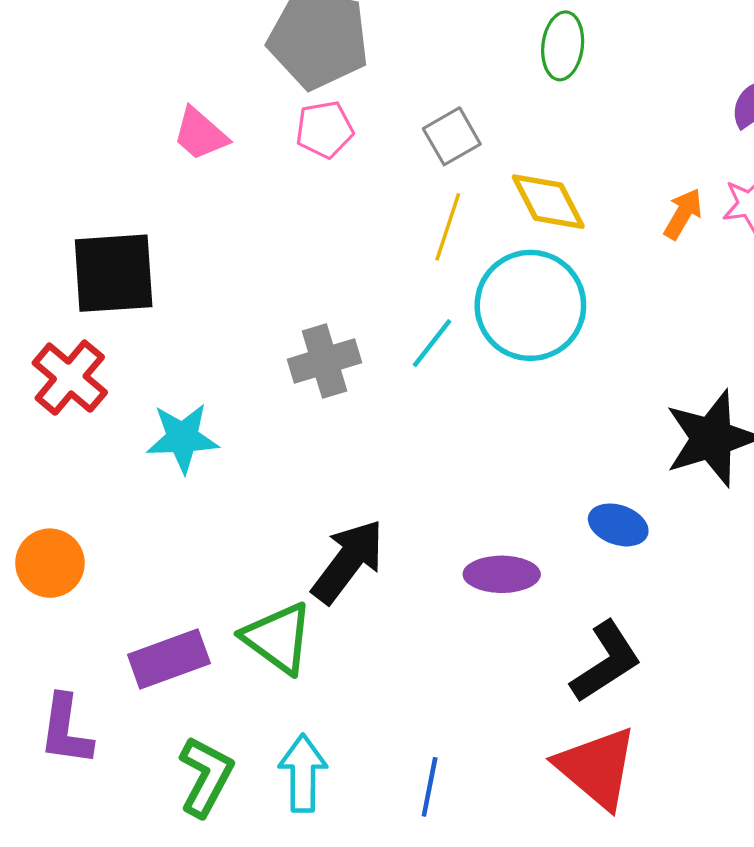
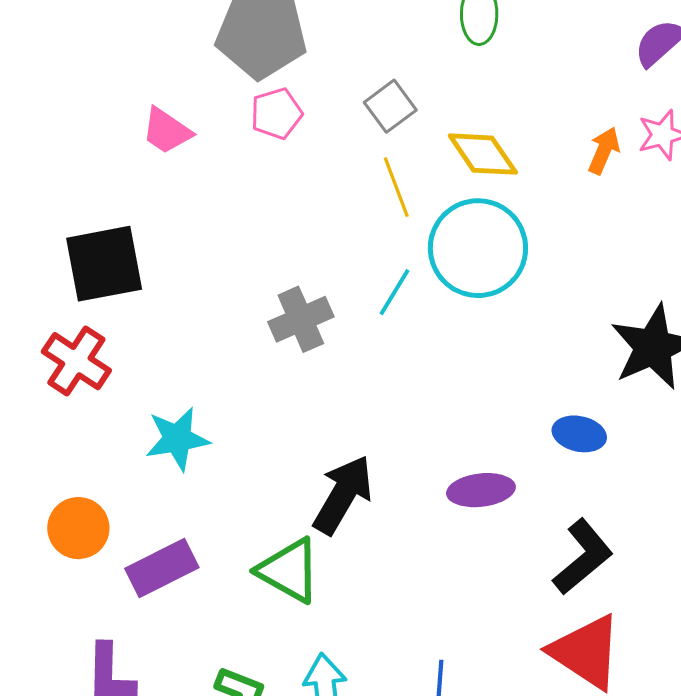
yellow line: (448, 227) -> (396, 187), turned -32
cyan star: (182, 438) -> (177, 439), moved
purple rectangle: (169, 659) -> (162, 568), moved

